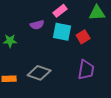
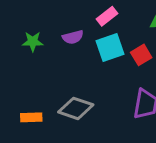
cyan square: (62, 32) -> (110, 48), turned -30
green star: (10, 41) -> (33, 42), moved

